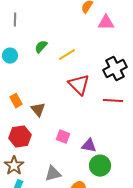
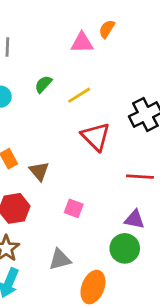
pink triangle: (106, 23) -> (82, 43), moved
red line: (113, 101) -> (140, 177), moved
purple triangle: (89, 146) -> (134, 219), moved

